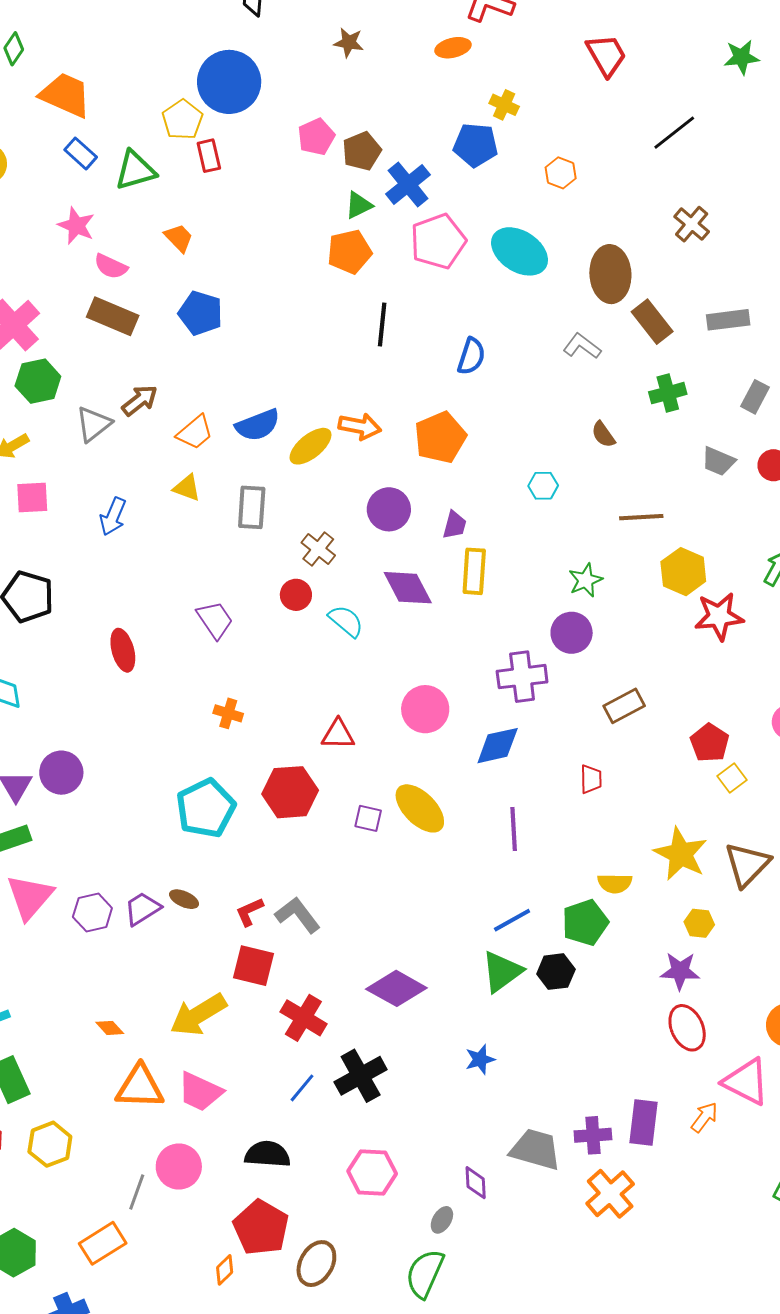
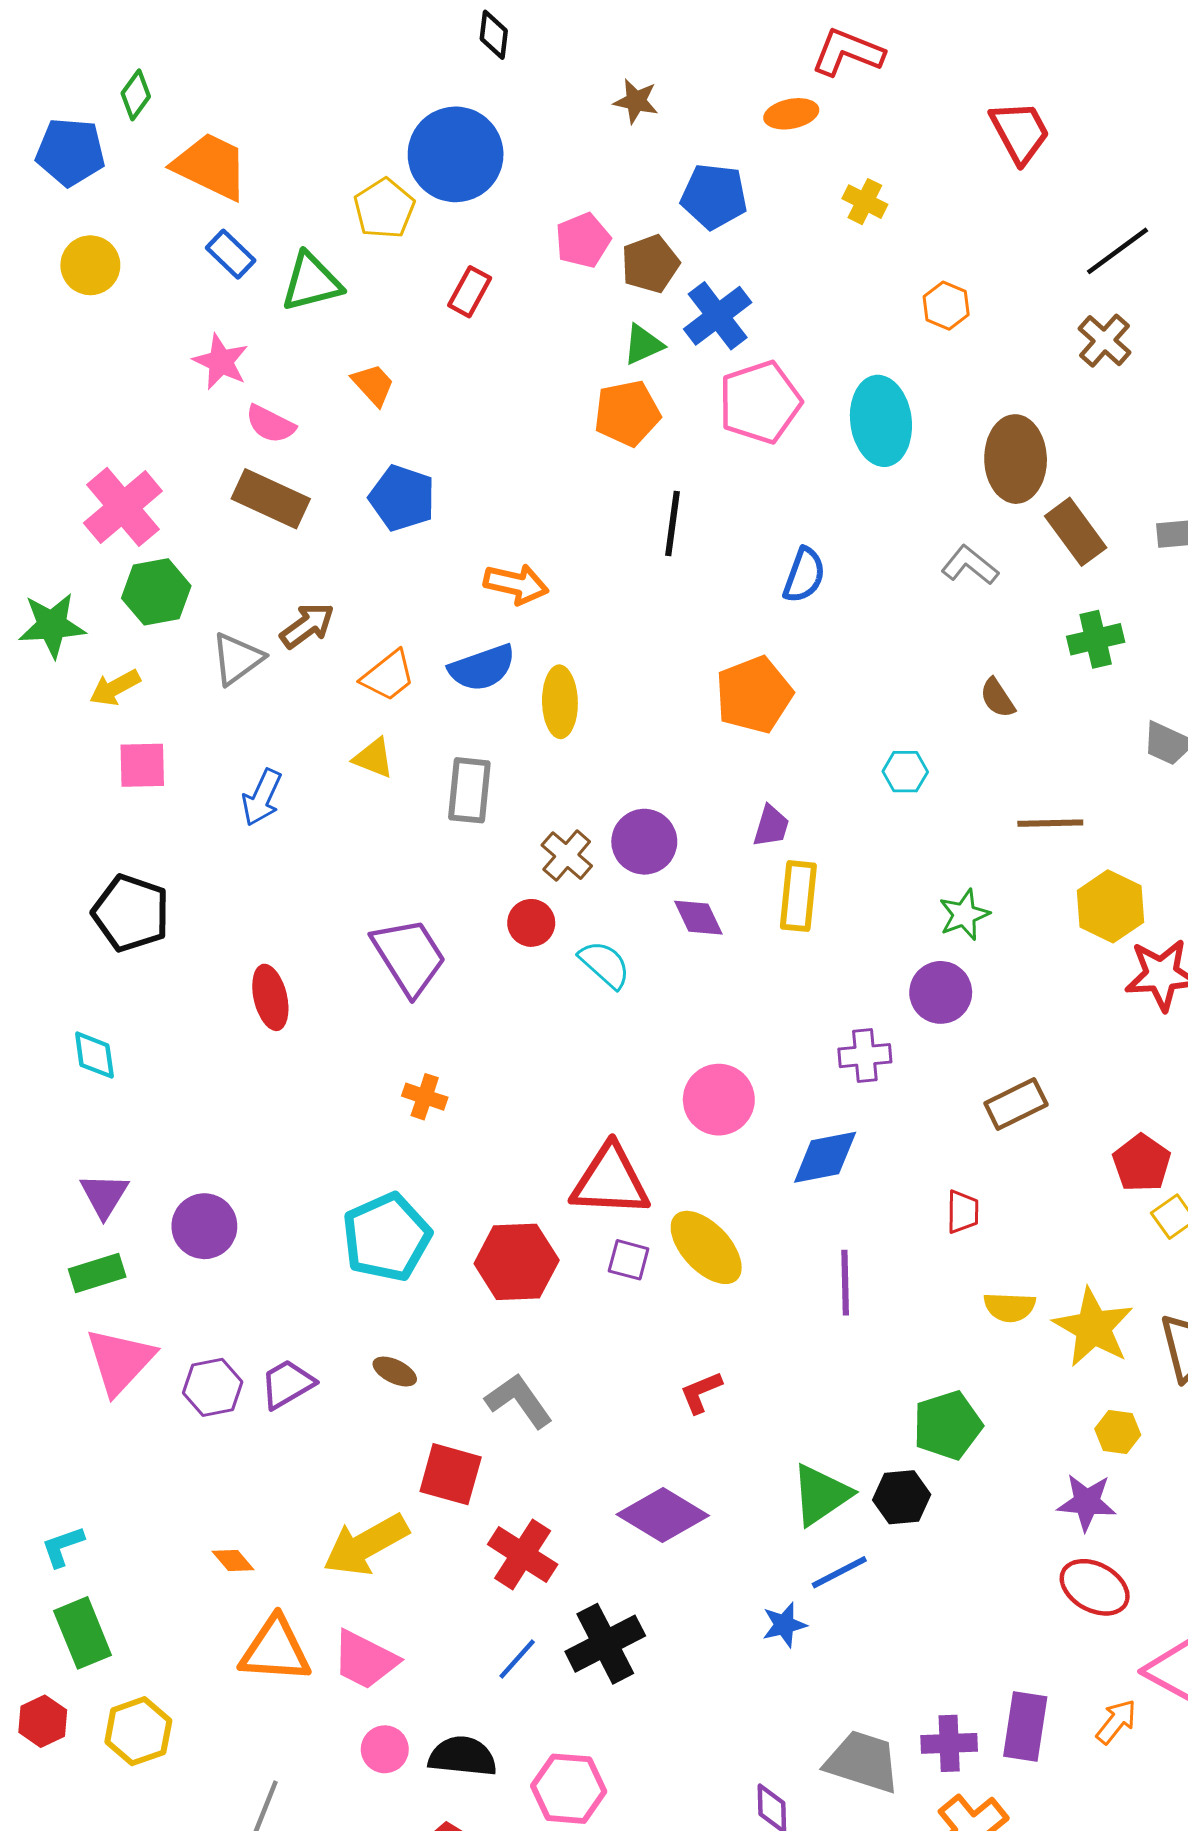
blue pentagon: (476, 145) -> (714, 196), moved
red rectangle: (209, 156) -> (470, 292), moved, turned 40
brown cross: (692, 224) -> (1104, 341), moved
cyan ellipse: (520, 251) -> (881, 421), turned 48
orange arrow: (360, 426) -> (516, 584), moved
yellow ellipse: (311, 446) -> (560, 702), turned -54
purple circle: (389, 509) -> (644, 842), moved
purple diamond: (408, 588) -> (698, 918), size x0.7
purple trapezoid: (215, 620) -> (409, 956), size x1.4
purple cross: (522, 677) -> (865, 1056), size x0.7
red triangle: (338, 734) -> (610, 1181), moved, size x1.6
purple circle: (61, 773) -> (204, 1226), moved
red hexagon: (290, 792) -> (517, 1262), moved
yellow semicircle: (615, 883) -> (1010, 1307), moved
brown ellipse: (184, 899) -> (395, 1372), moved
red L-shape: (250, 912) -> (701, 1392), moved
blue line: (512, 920) -> (839, 1572), moved
red ellipse: (687, 1028) -> (1095, 1587), turned -39
pink circle: (179, 1167) -> (385, 1749), moved, size x0.7
pink hexagon: (372, 1172) -> (569, 1789), moved

